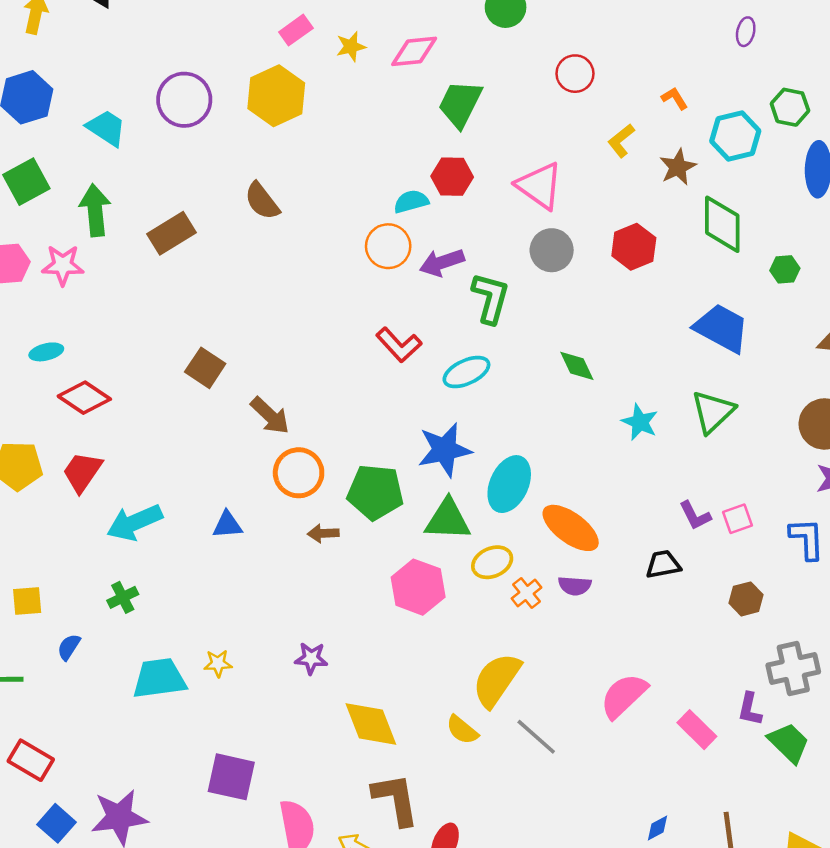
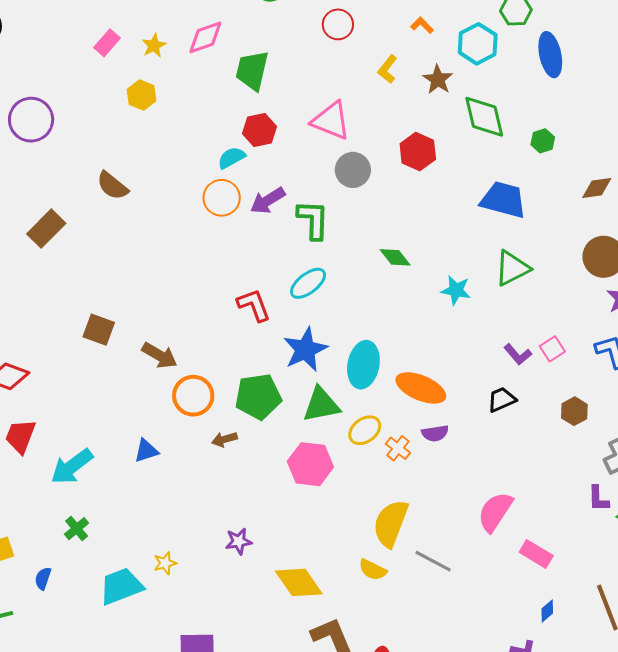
yellow hexagon: (276, 96) -> (142, 95), moved, size x0.6
red L-shape: (399, 345) -> (254, 305), moved, turned -144
green triangle: (713, 412) -> (512, 268), turned 30
pink rectangle: (697, 730) -> (536, 554), moved

